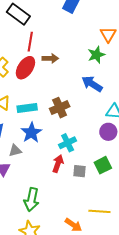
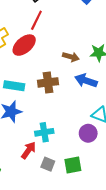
brown arrow: (50, 58) -> (71, 57), moved
blue arrow: (92, 84) -> (86, 81), turned -30
brown cross: (60, 108) -> (48, 82), moved

